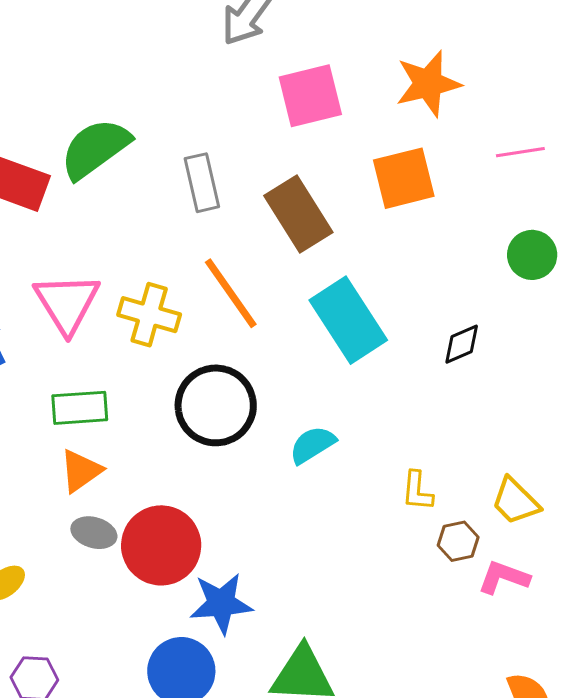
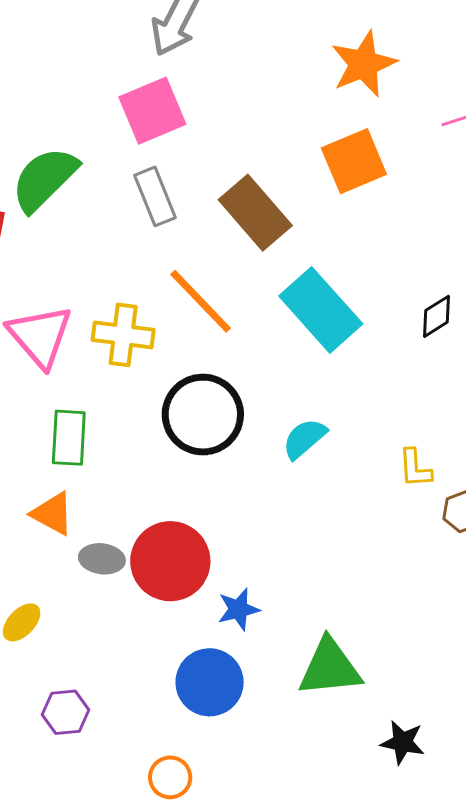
pink square: (310, 96) -> (152, 111), moved
green rectangle: (80, 408) -> (69, 438), turned -74
orange triangle: (81, 471) -> (52, 514), moved, turned -48
blue star: (221, 603) -> (239, 609), size x0.7

